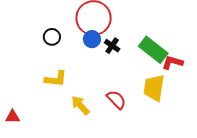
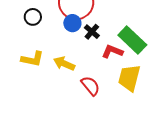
red L-shape: (172, 62) -> (112, 51), moved
yellow arrow: (80, 105) -> (64, 64), moved, turned -30

